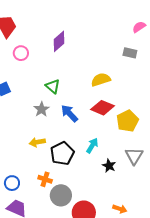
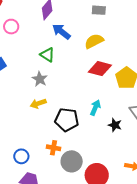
gray rectangle: (130, 53) -> (99, 10), moved
blue arrow: (69, 113) -> (61, 32), moved
yellow arrow: (37, 142) -> (38, 104), moved
black pentagon: (62, 153) -> (67, 120), turned -30

